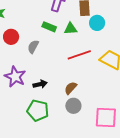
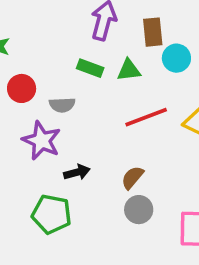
gray semicircle: (33, 47) -> (62, 105), turned -120
purple star: (15, 77) -> (41, 141), moved
green pentagon: (38, 110) -> (52, 214), moved

